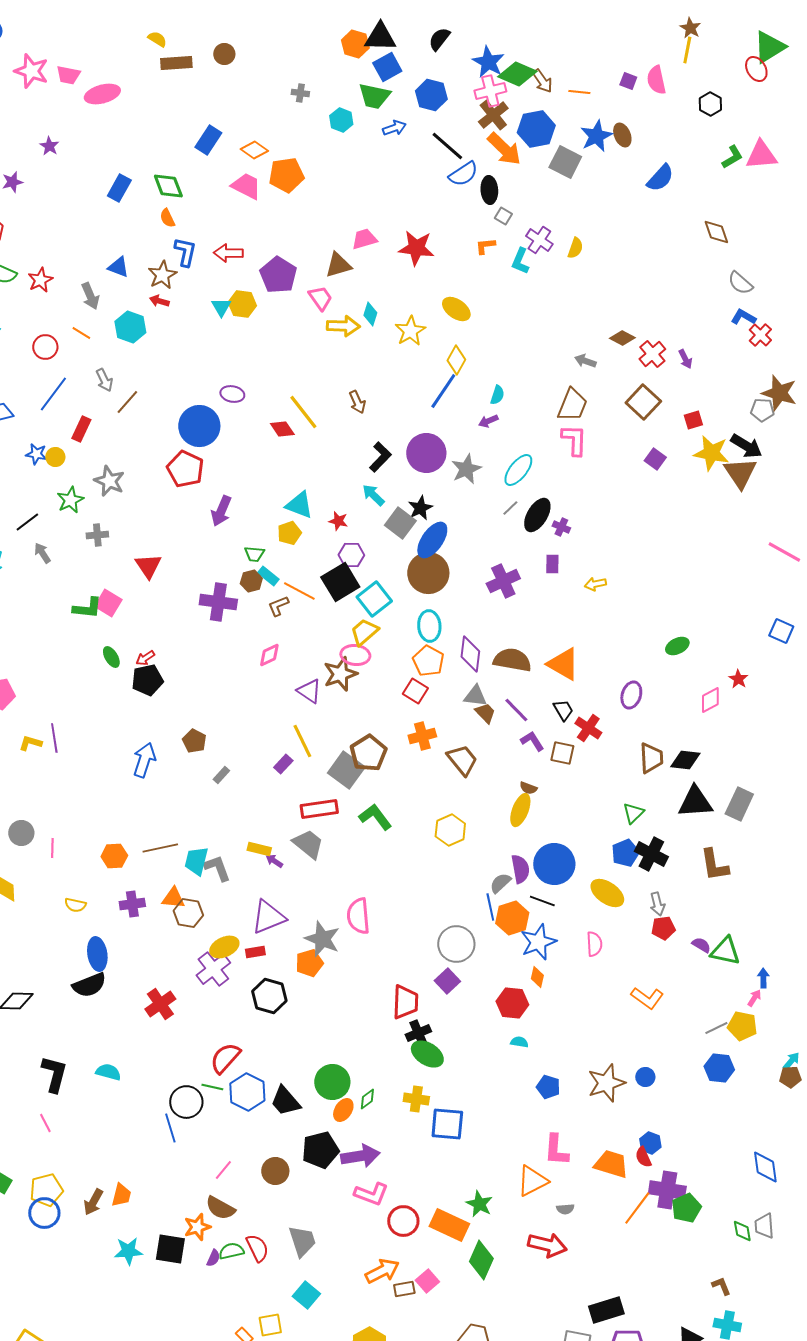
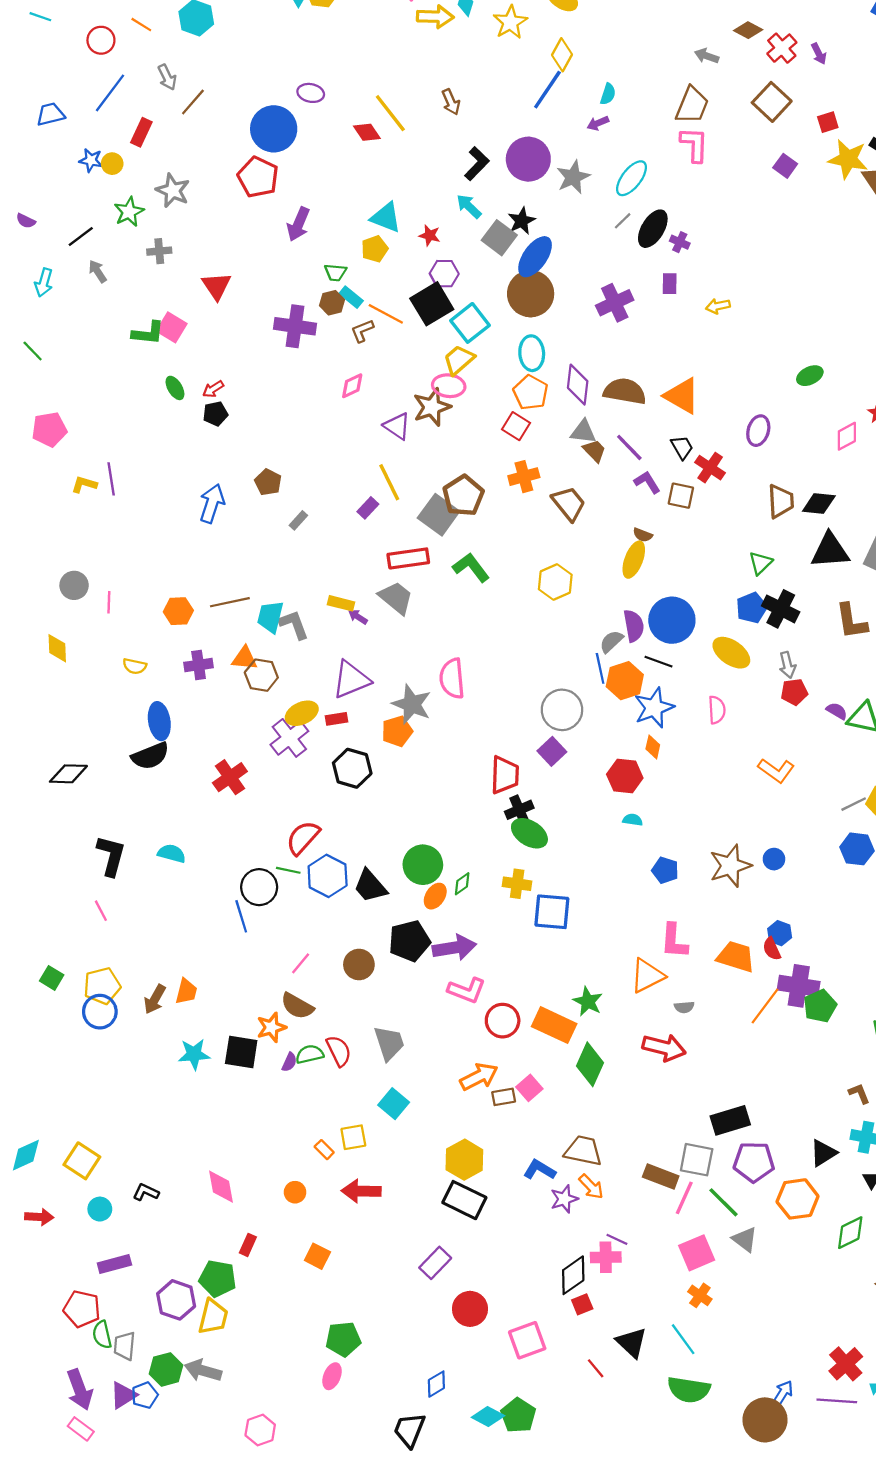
black pentagon: (147, 680) -> (215, 414), size x0.7

